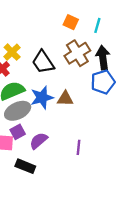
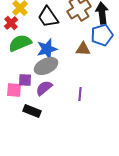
brown triangle: (65, 99) -> (83, 49), moved
gray ellipse: (18, 111) -> (46, 66), moved
purple square: (18, 132) -> (25, 80), turned 32

